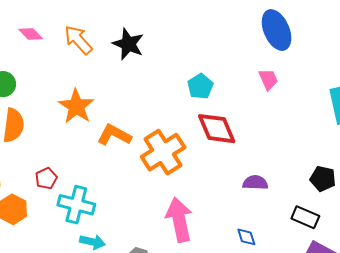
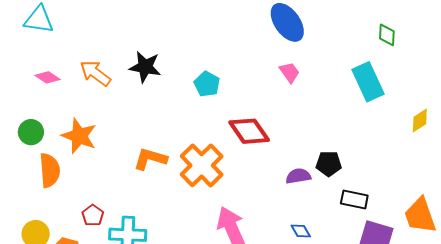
cyan pentagon: (200, 86) -> (207, 84), moved
orange star: (76, 106) -> (79, 136), moved
black pentagon: (323, 179) -> (329, 164), moved

